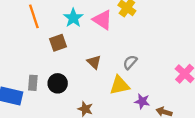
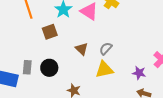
gray semicircle: (130, 62) -> (106, 49), moved
purple star: (142, 101) -> (139, 73), moved

